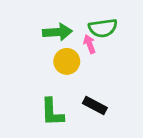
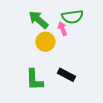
green arrow: (57, 32) -> (38, 20), turned -135

